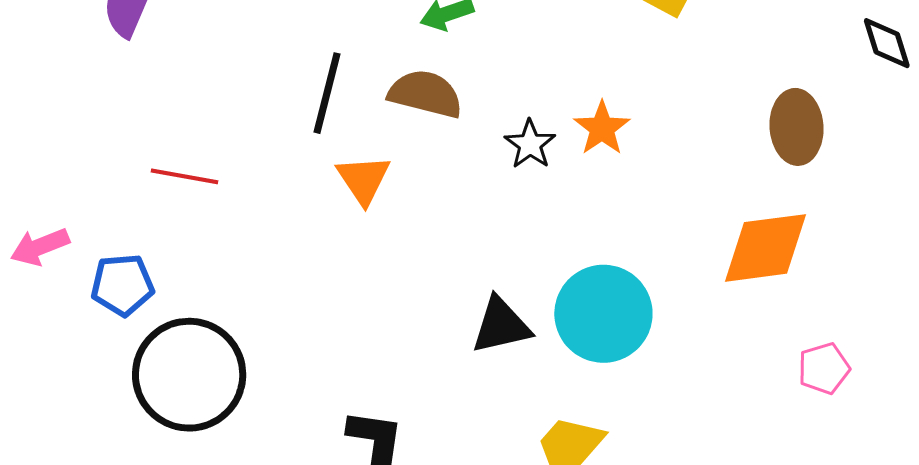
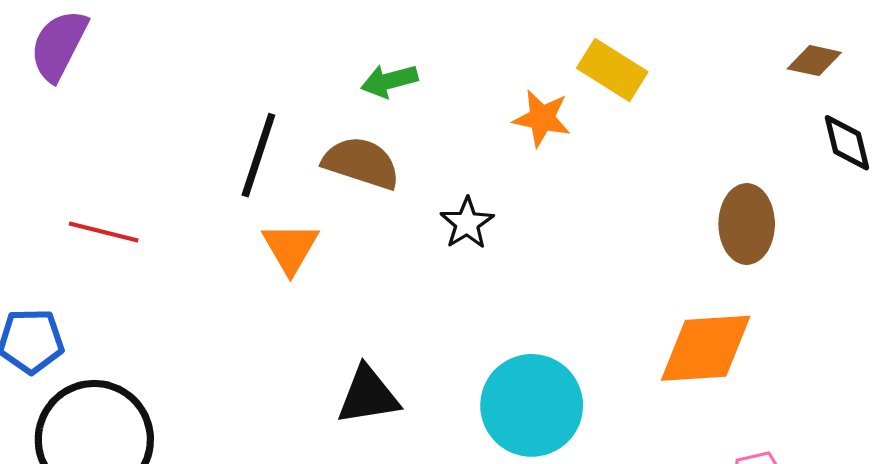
orange star: (602, 128) -> (542, 118), moved, turned -30
black triangle: (501, 325) -> (368, 395), moved

